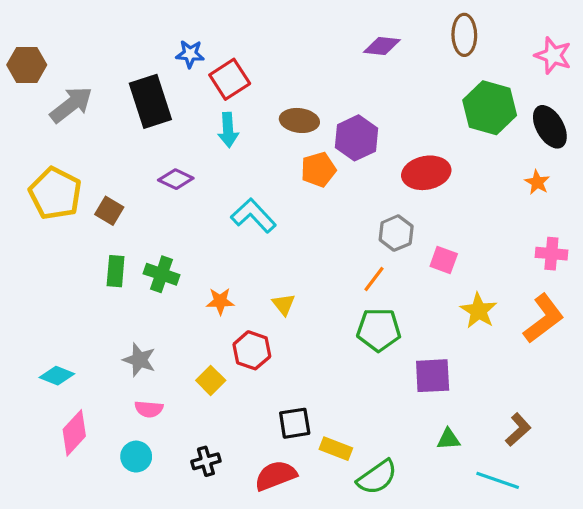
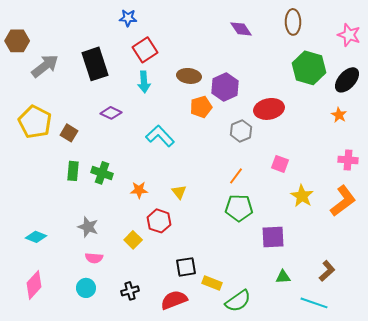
purple diamond: (382, 46) -> (241, 29), turned 50
blue star: (190, 54) -> (128, 18), moved
black ellipse: (550, 127) -> (347, 80), turned 72
gray hexagon: (396, 233) -> (241, 131), moved
pink diamond: (74, 433) -> (34, 285), moved

